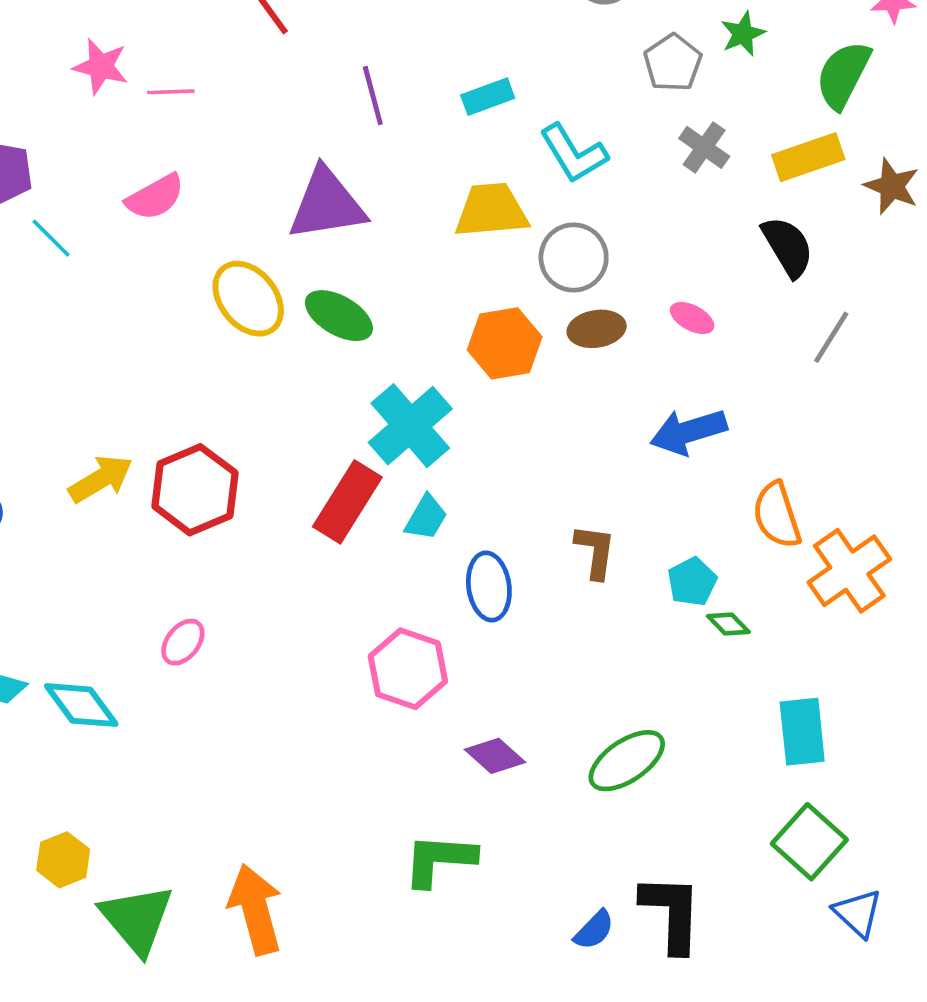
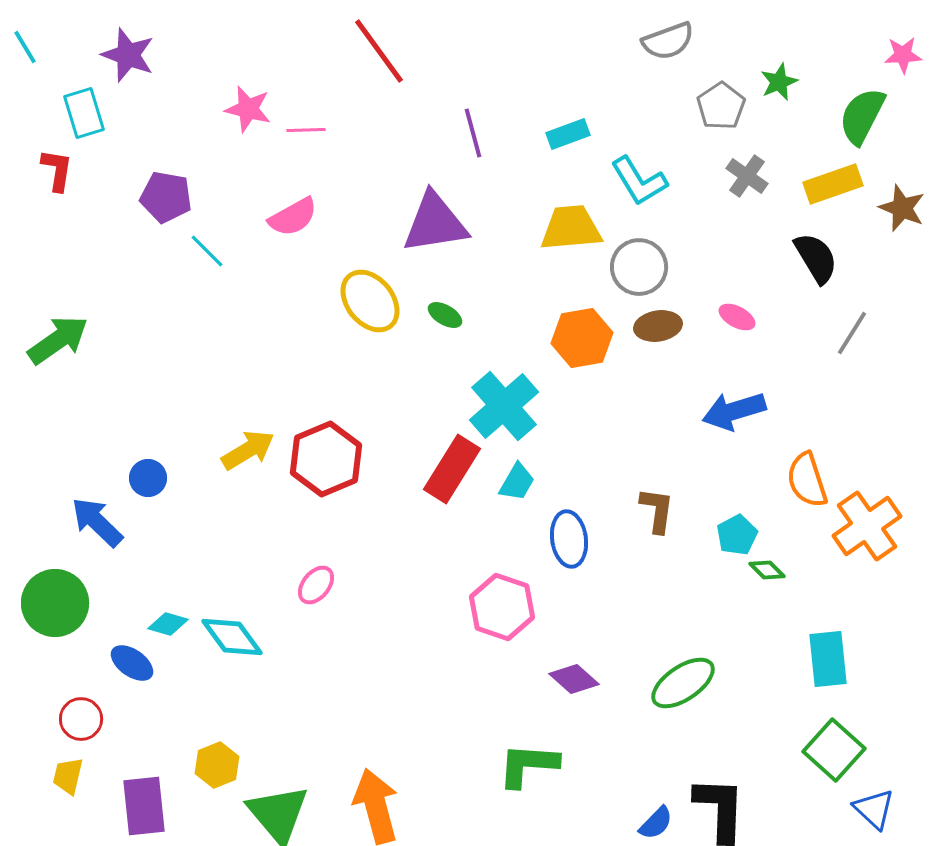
green ellipse: (339, 316) -> (445, 315), size x0.6

